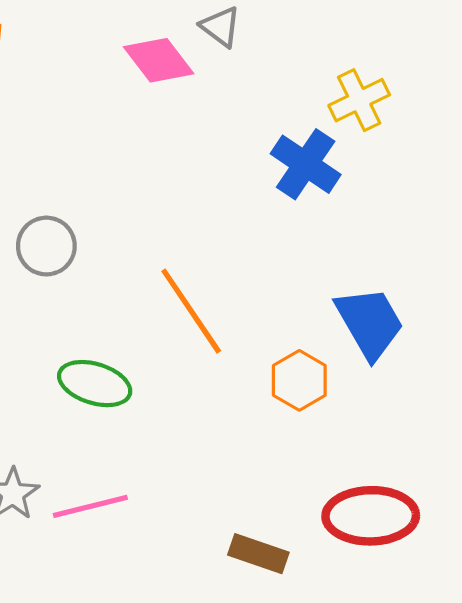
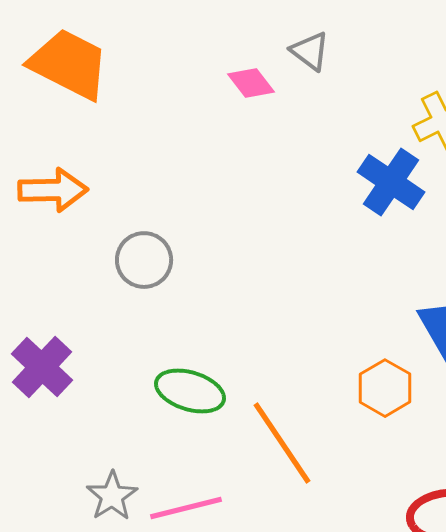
pink diamond: (159, 60) -> (251, 83), size x0.7
orange line: (191, 311) -> (282, 443), moved

